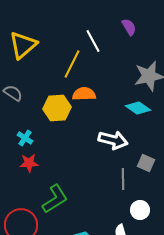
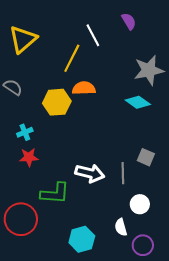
cyan cross: (25, 138) -> (25, 132), turned 35
white arrow: (113, 140) -> (90, 173), moved
green L-shape: (55, 199) -> (55, 193), turned 36

